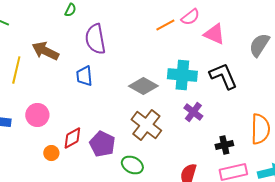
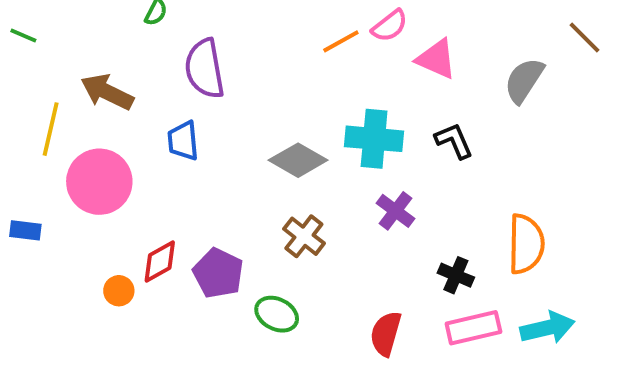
black L-shape: (223, 76) -> (454, 141), size x0.7
pink circle: (37, 115) -> (99, 182), moved, size x1.4
brown cross: (146, 125) -> (304, 236), size x0.7
black cross: (224, 145) -> (456, 275), turned 36

